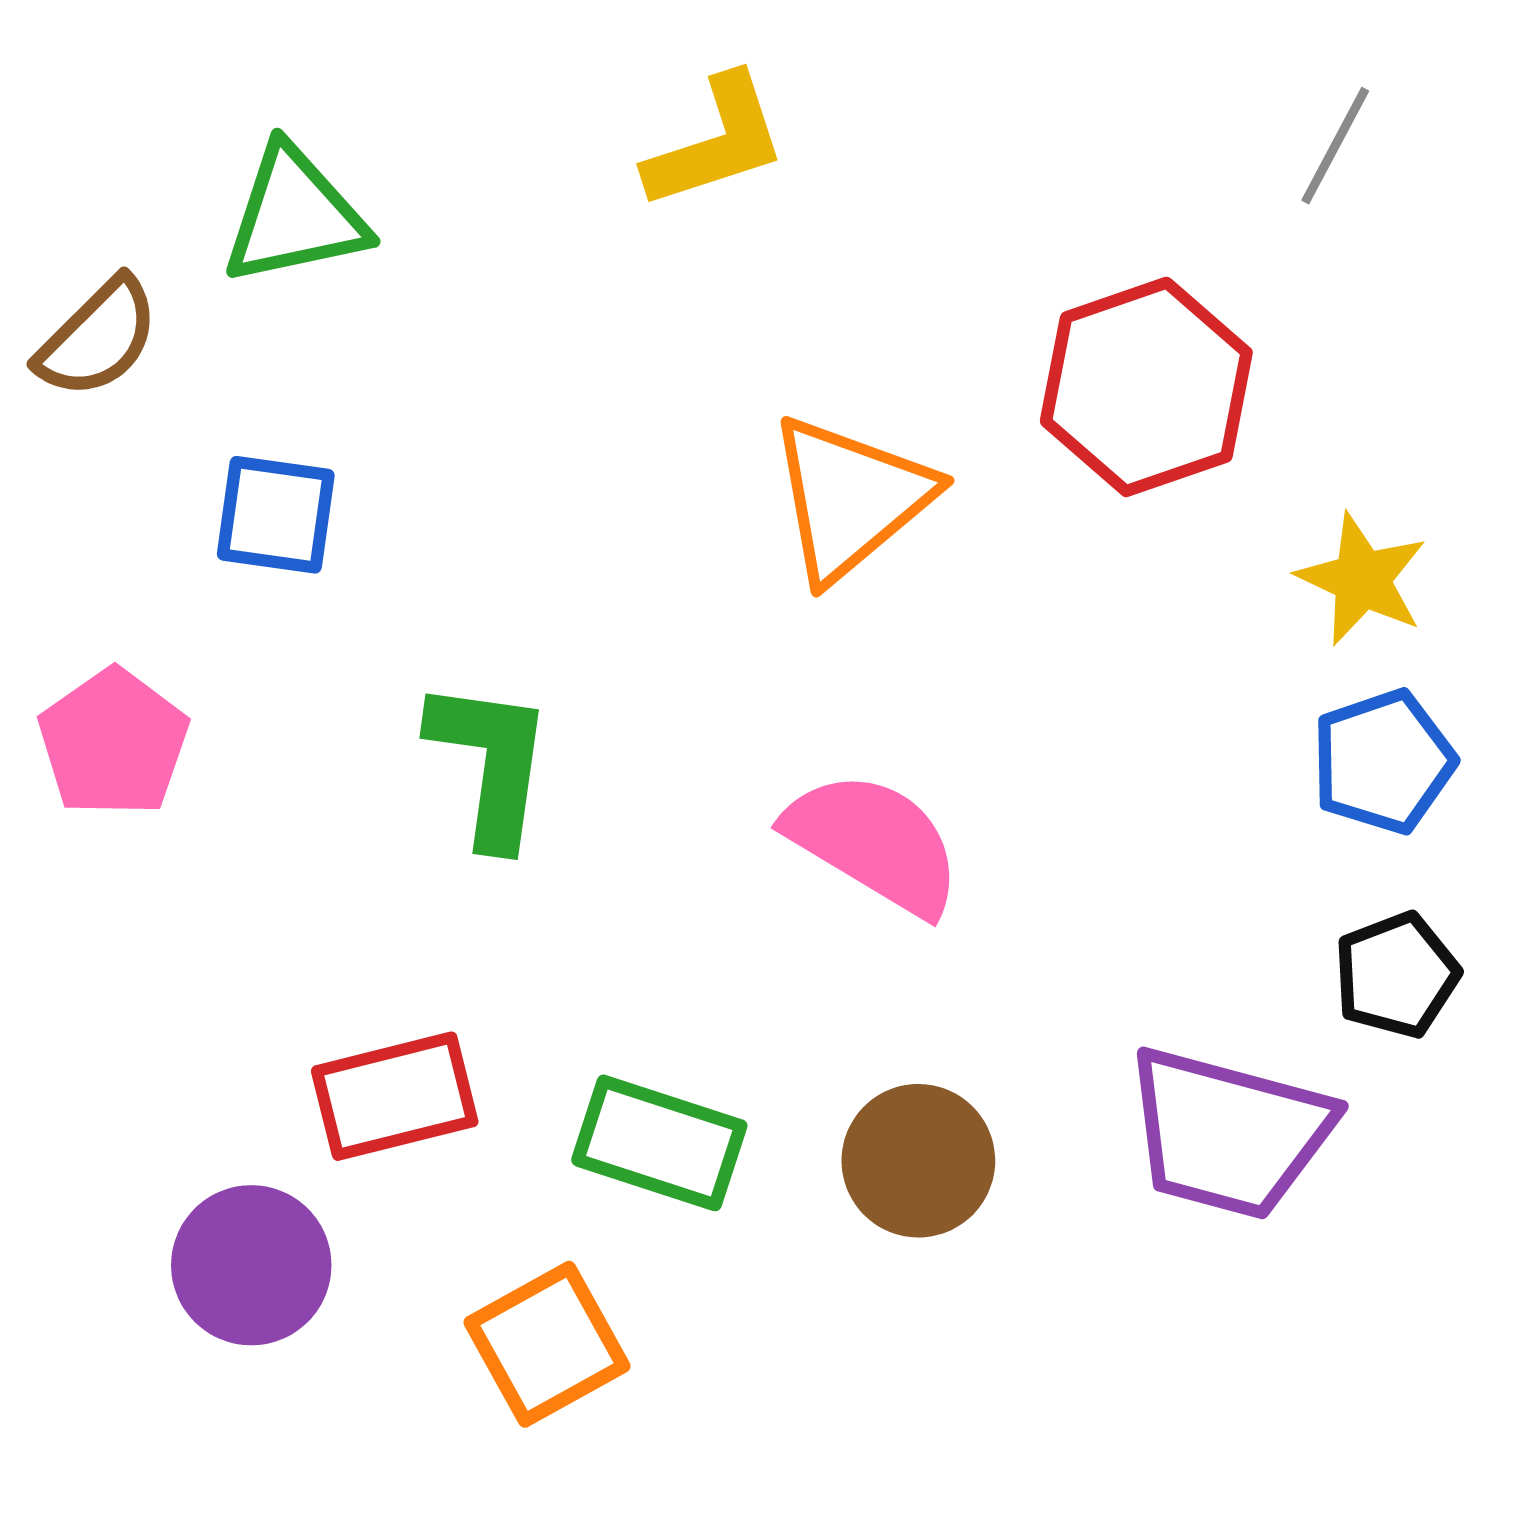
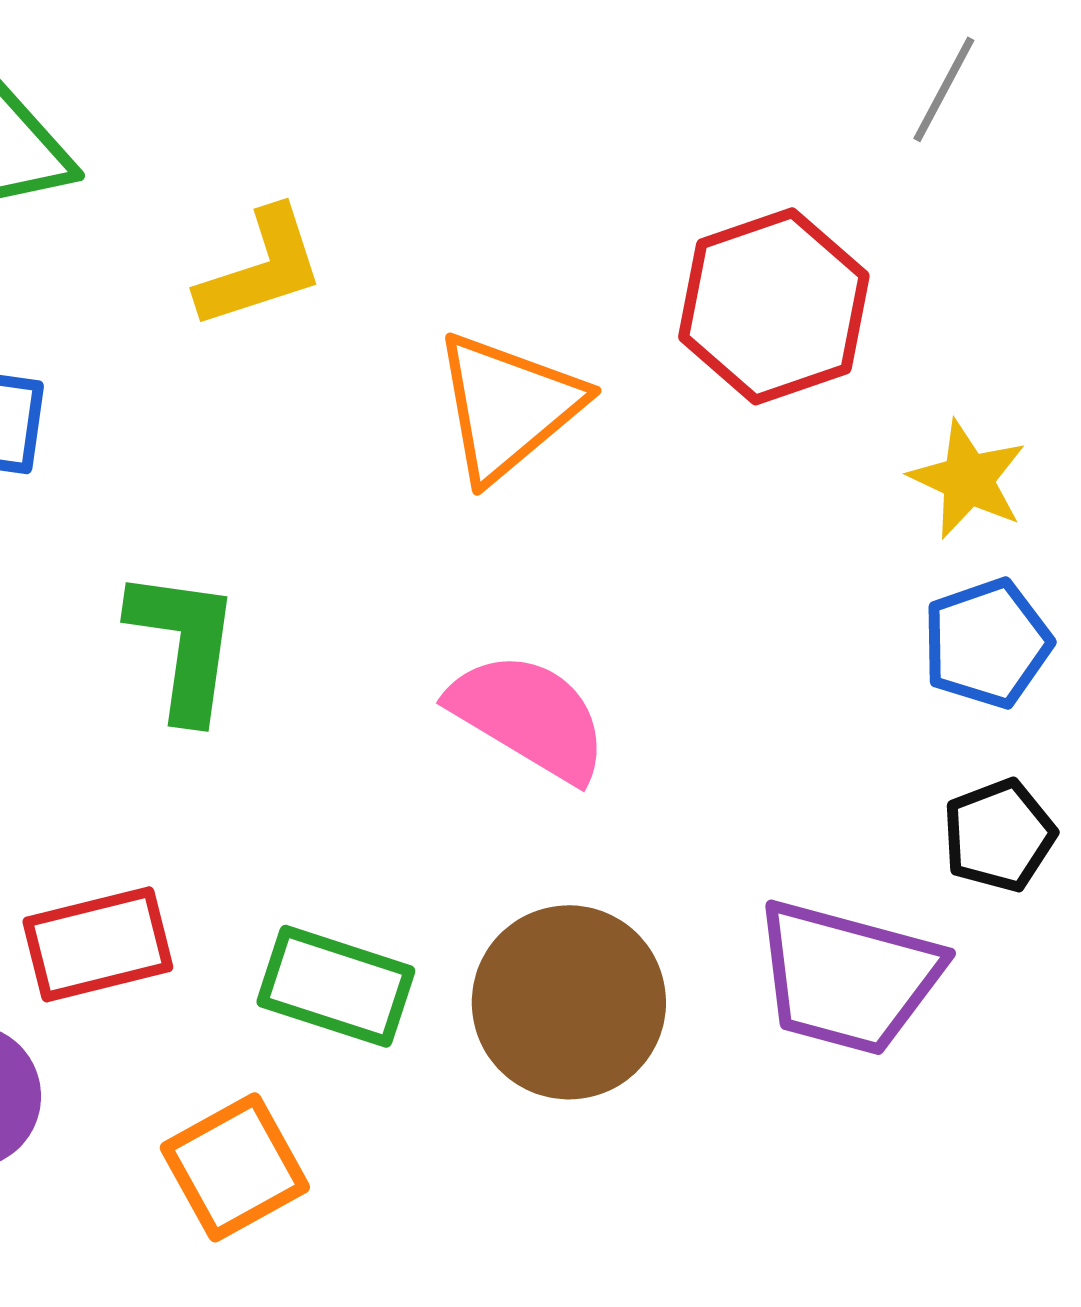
yellow L-shape: (716, 142) -> (261, 268), moved
brown circle: (918, 1161) -> (569, 1002), size x1.4

